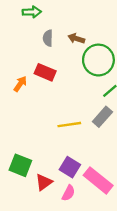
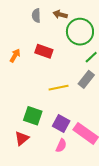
red rectangle: (45, 72) -> (44, 51), moved
green square: (20, 165) -> (33, 116), moved
red triangle: (44, 182) -> (22, 138), moved

